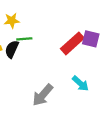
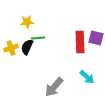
red rectangle: (72, 43) -> (80, 42), turned -50

